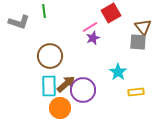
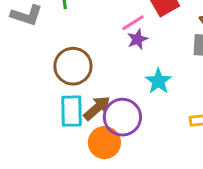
cyan star: (118, 72) -> (158, 81), moved
orange circle: (60, 108) -> (104, 143), moved

